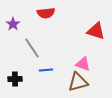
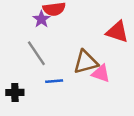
purple star: (13, 24) -> (41, 19), moved
brown triangle: (78, 82) -> (86, 62), moved

